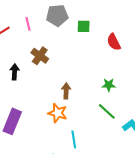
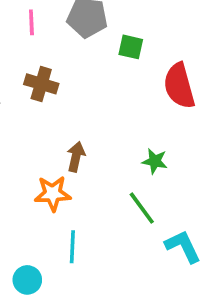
red semicircle: (114, 42) -> (179, 86), size x1.4
brown cross: (40, 56) -> (41, 84), turned -30
orange star: (58, 113) -> (53, 194), turned -30

